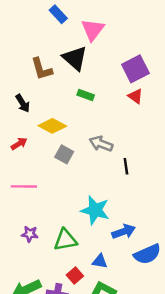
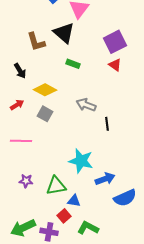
gray square: (64, 154) -> (45, 114), moved
blue triangle: (100, 261) -> (74, 201), moved

